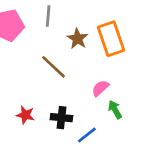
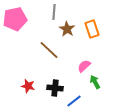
gray line: (48, 16) -> (54, 12), moved
orange rectangle: (111, 39) -> (92, 29), size x0.7

